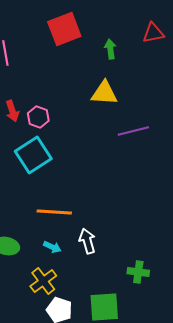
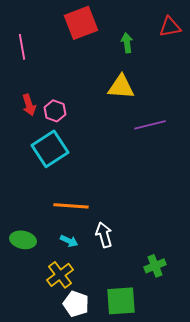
green cross: (138, 272) -> (155, 266), turned -30

